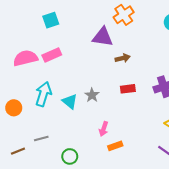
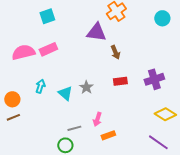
brown arrow: (123, 58) -> (115, 52), turned 80
cyan arrow: (43, 94) -> (40, 86), size x0.6
gray line: (41, 138) -> (74, 128), moved
brown line: (18, 151) -> (13, 117), moved

